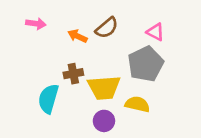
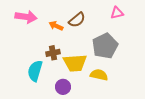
pink arrow: (36, 24) -> (26, 17), size x1.5
pink triangle: (155, 32) -> (117, 13), moved, turned -40
purple circle: (104, 121) -> (63, 87), moved

